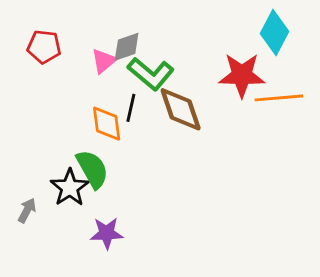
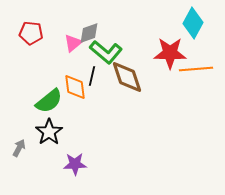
green semicircle: (92, 169) -> (49, 101), moved, turned 80

